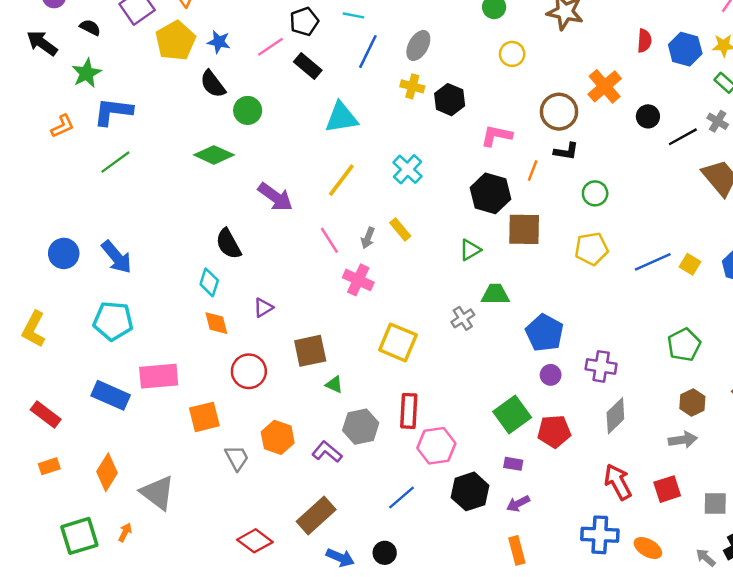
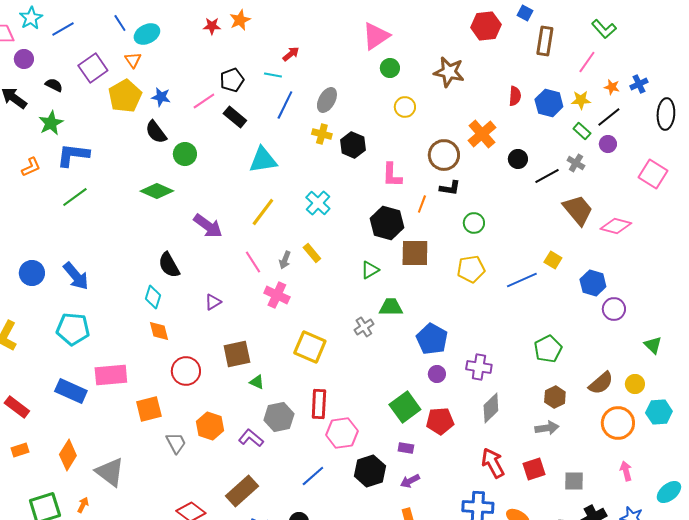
pink L-shape: (496, 136) -> (392, 175), turned -100
yellow square: (690, 264) -> (553, 260), moved
purple triangle: (263, 308) -> (213, 302), moved

